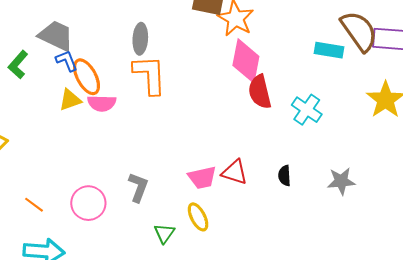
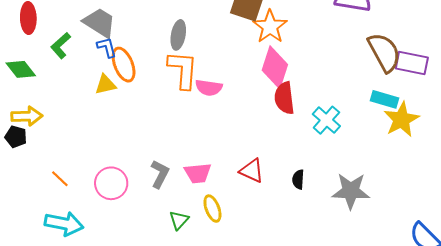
cyan rectangle: (329, 50) -> (385, 99), moved
pink semicircle: (102, 103) -> (209, 88), moved
pink trapezoid: (202, 178) -> (198, 173), moved
gray star: (341, 181) -> (351, 191), size x1.4

